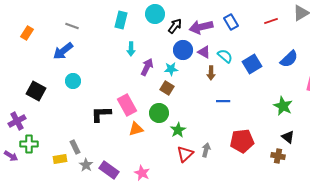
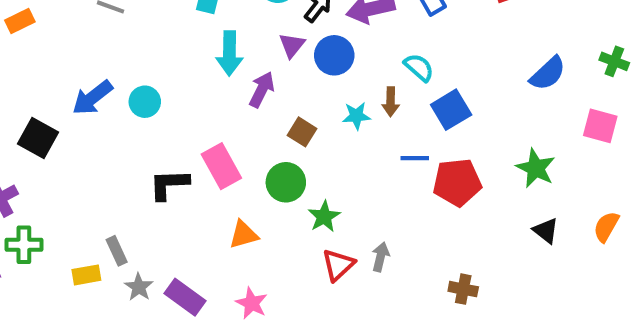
orange rectangle: (27, 33) -> (20, 21), turned 32
cyan arrow: (131, 49) -> (229, 53), size x1.5
blue arrow: (63, 51) -> (92, 98), moved
purple triangle: (204, 52) -> (292, 45), moved, turned 40
blue square: (252, 64) -> (451, 110), moved
cyan star: (171, 69) -> (356, 116), moved
cyan circle: (73, 81) -> (145, 102), moved
orange triangle: (136, 129) -> (244, 235), moved
red pentagon: (242, 141) -> (457, 182), moved
brown cross: (278, 156) -> (463, 289), moved

